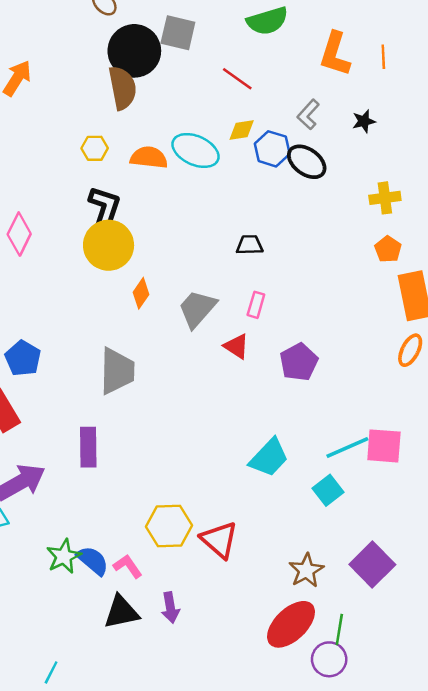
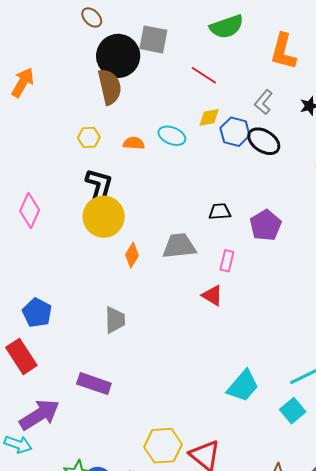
cyan ellipse: (195, 150) -> (172, 136), size x0.7
orange semicircle: (149, 158) -> (134, 143), size x0.7
gray trapezoid: (197, 309) -> (179, 246), moved, turned 45
purple pentagon: (299, 362) -> (265, 225), moved
gray trapezoid: (117, 371) -> (115, 320), size x0.7
purple rectangle: (88, 447) -> (94, 384), turned -68

